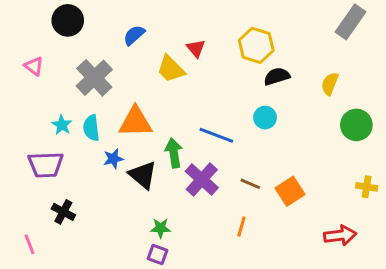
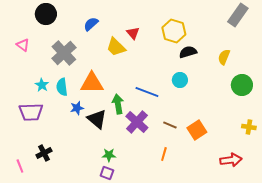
black cross: (63, 212) -> (44, 153), moved, turned 35

